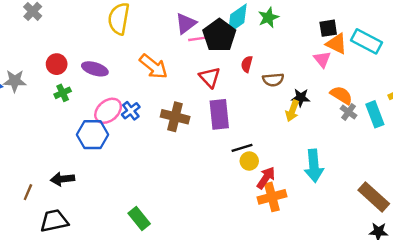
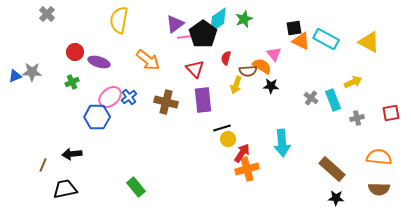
pink triangle: (322, 59) -> (274, 54), moved
red circle: (57, 64) -> (75, 52), moved
orange semicircle: (341, 95) -> (262, 66), moved
yellow arrow: (292, 111) -> (236, 85), moved

